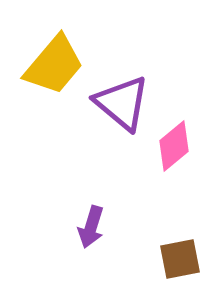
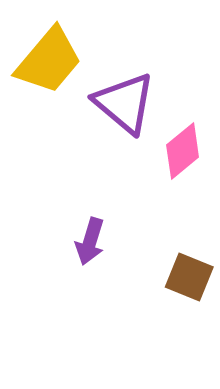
brown square: (180, 259) -> (189, 277), turned 33

